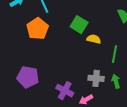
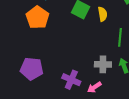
yellow semicircle: (94, 39) -> (102, 14), moved, turned 72

